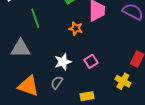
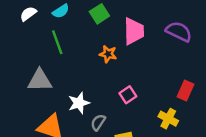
white star: (63, 62) -> (79, 103), moved
gray semicircle: (57, 83) -> (98, 122), moved

